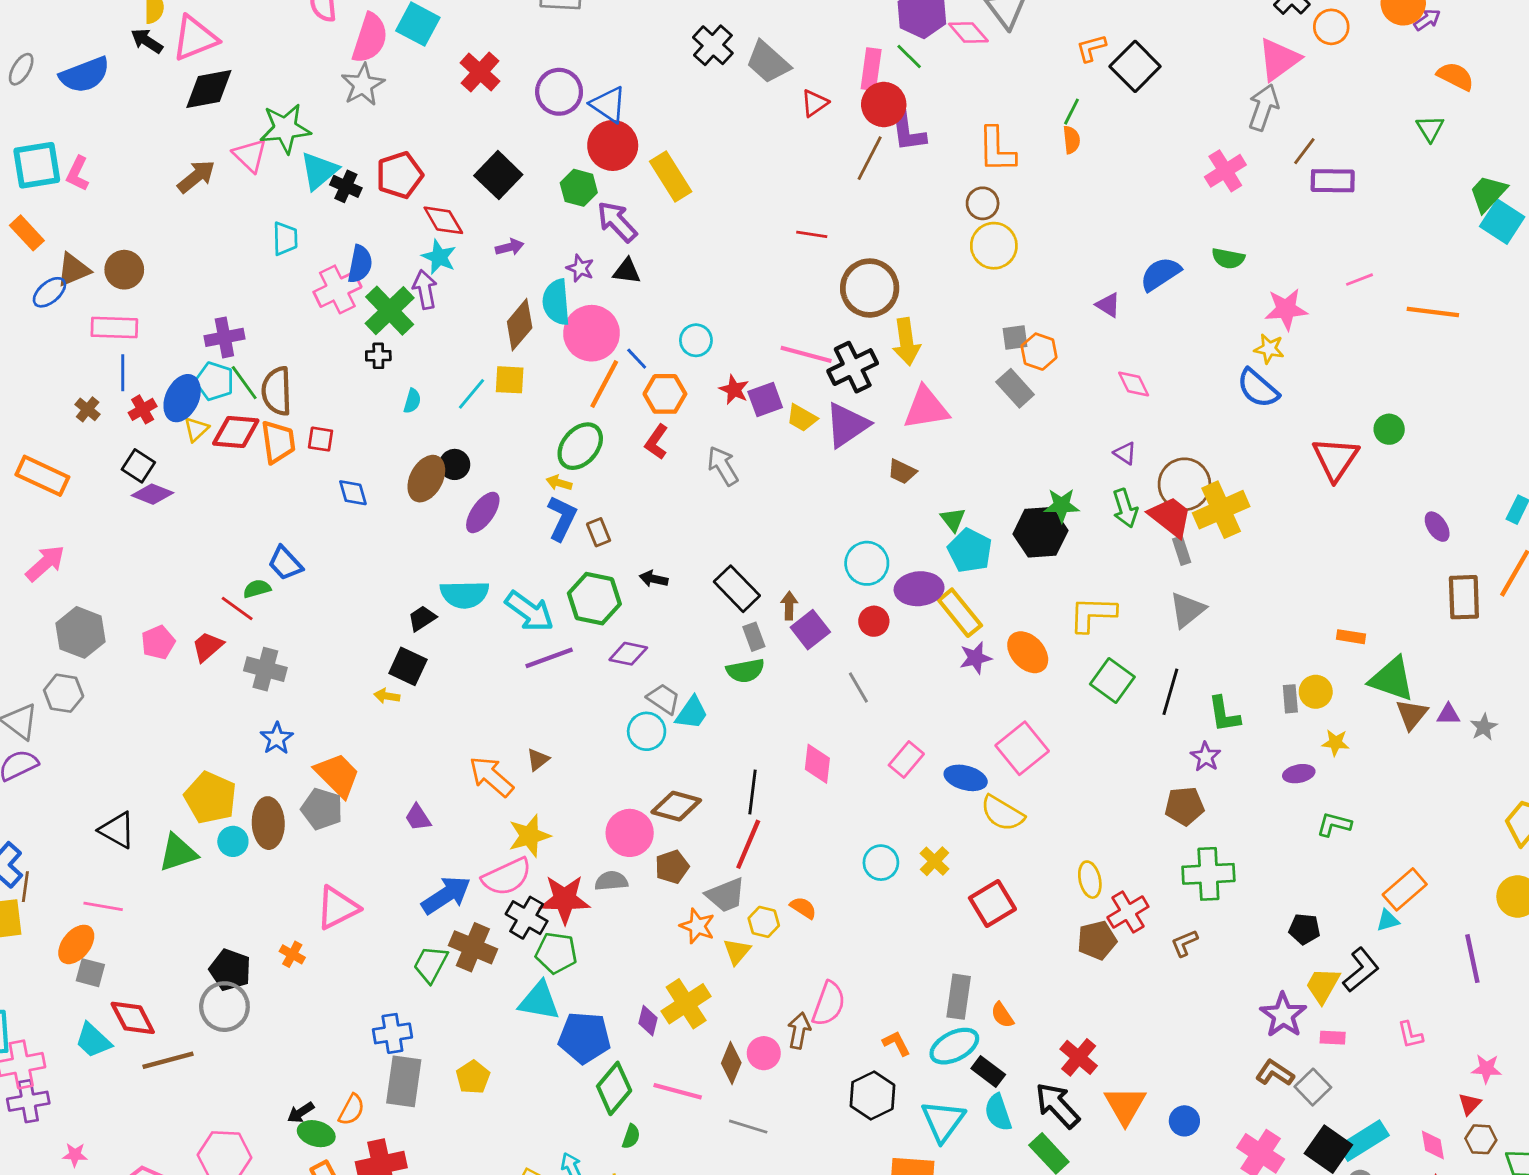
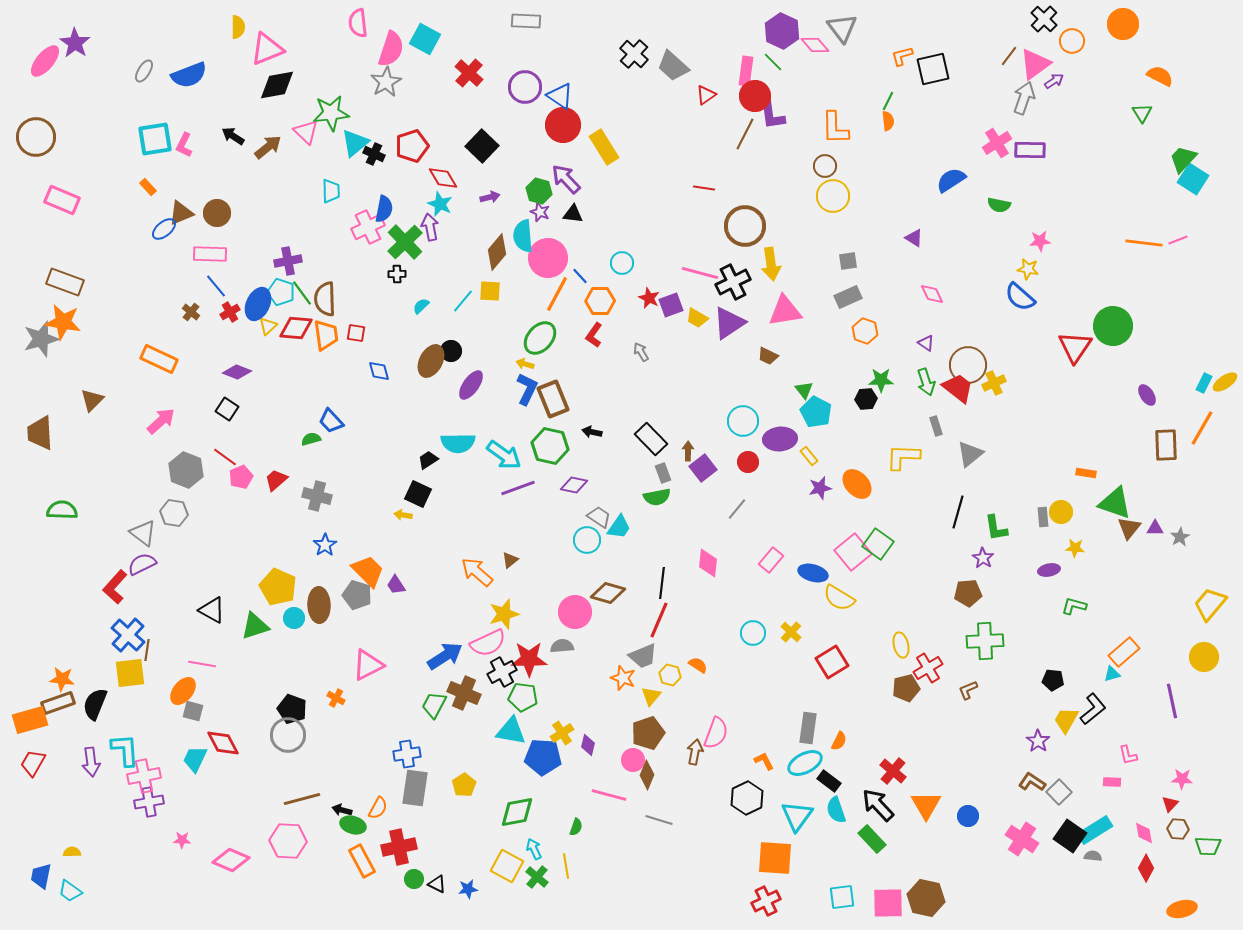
purple arrow: (1427, 20) -> (1054, 81), moved
black arrow: (147, 41) -> (233, 136), moved
black square: (1135, 66) -> (933, 69), turned 32
brown line: (1304, 151) -> (1009, 56), moved
purple rectangle: (1333, 181) -> (1030, 150), moved
green hexagon: (579, 188) -> (539, 191), moved
orange rectangle: (27, 233) -> (148, 187), size x0.7
blue semicircle: (1160, 274) -> (951, 180), moved
pink line: (1359, 280) -> (1178, 240), moved
pink star: (1286, 309) -> (1040, 241), size x0.7
orange hexagon: (1039, 352) -> (865, 331), moved
blue line: (123, 373) -> (216, 286), turned -40
gray rectangle: (1015, 388) -> (848, 297), turned -72
cyan semicircle: (412, 401) -> (421, 306), turned -150
green circle: (1389, 429) -> (1113, 326), size x1.8
black square: (138, 466) -> (227, 409), moved
gray arrow: (723, 466) -> (641, 352), size x0.7
yellow cross: (1221, 510) -> (994, 383), size x0.6
brown rectangle: (599, 532) -> (553, 399), size x1.8
black hexagon: (1040, 532) -> (866, 399), size x0.6
gray rectangle: (1182, 551) -> (936, 426), moved
red line: (237, 608) -> (225, 457), moved
yellow rectangle: (960, 613) -> (809, 456), size x0.6
green square: (1112, 680) -> (878, 544), moved
gray line: (858, 688) -> (737, 509), turned 70
purple trapezoid: (418, 817) -> (396, 585), moved
brown pentagon: (672, 867) -> (648, 733), moved, size x1.4
black cross: (527, 918) -> (502, 672), turned 32
yellow cross: (686, 1004) -> (562, 733), moved, size x0.7
orange semicircle: (1002, 1015) -> (839, 741), turned -120
purple star: (1283, 1015) -> (1038, 741), size x0.7
pink rectangle: (1333, 1038) -> (1112, 782), moved
cyan trapezoid: (93, 1040) -> (195, 759), turned 72
pink circle: (764, 1053) -> (633, 760), moved
brown line: (168, 1060) -> (302, 799), moved
green diamond: (614, 1088) -> (517, 812), moved, turned 39
black arrow: (301, 1112) -> (342, 810), turned 48

